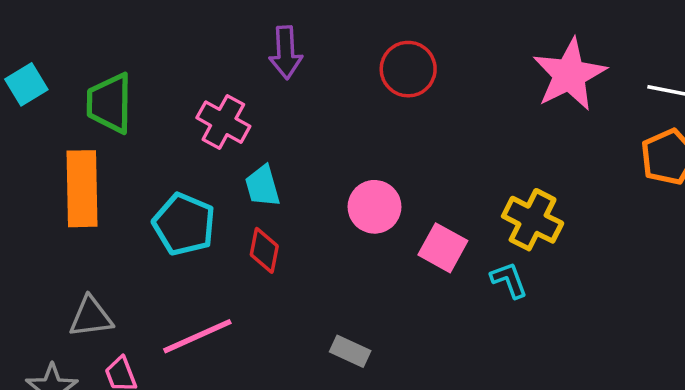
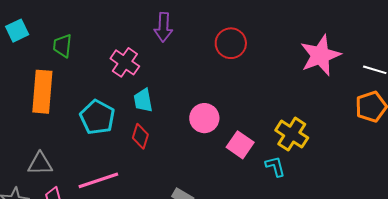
green trapezoid: (110, 103) -> (62, 46), size x0.7

